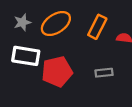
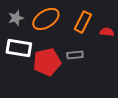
gray rectangle: (104, 73) -> (75, 55), moved

